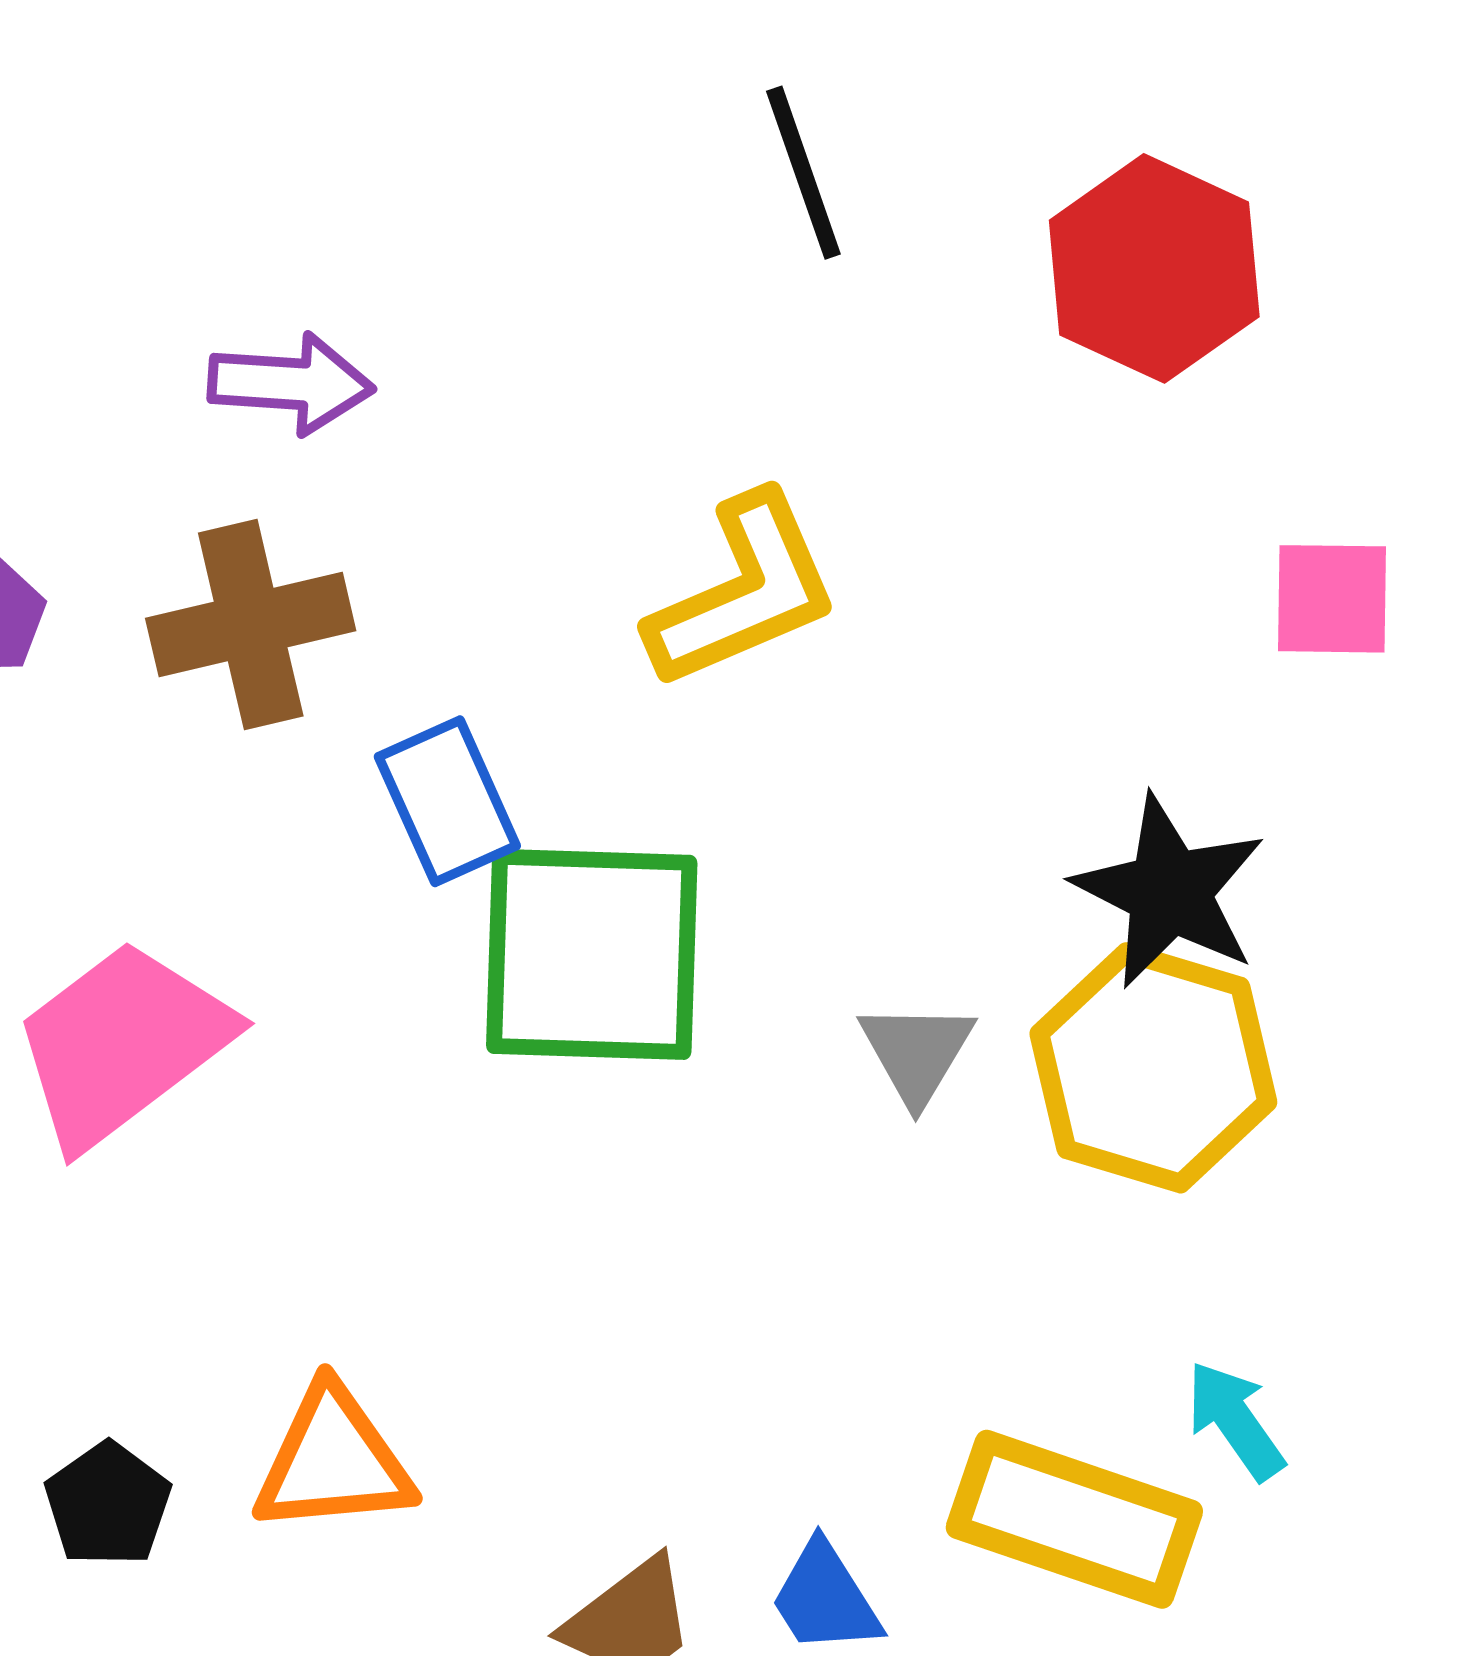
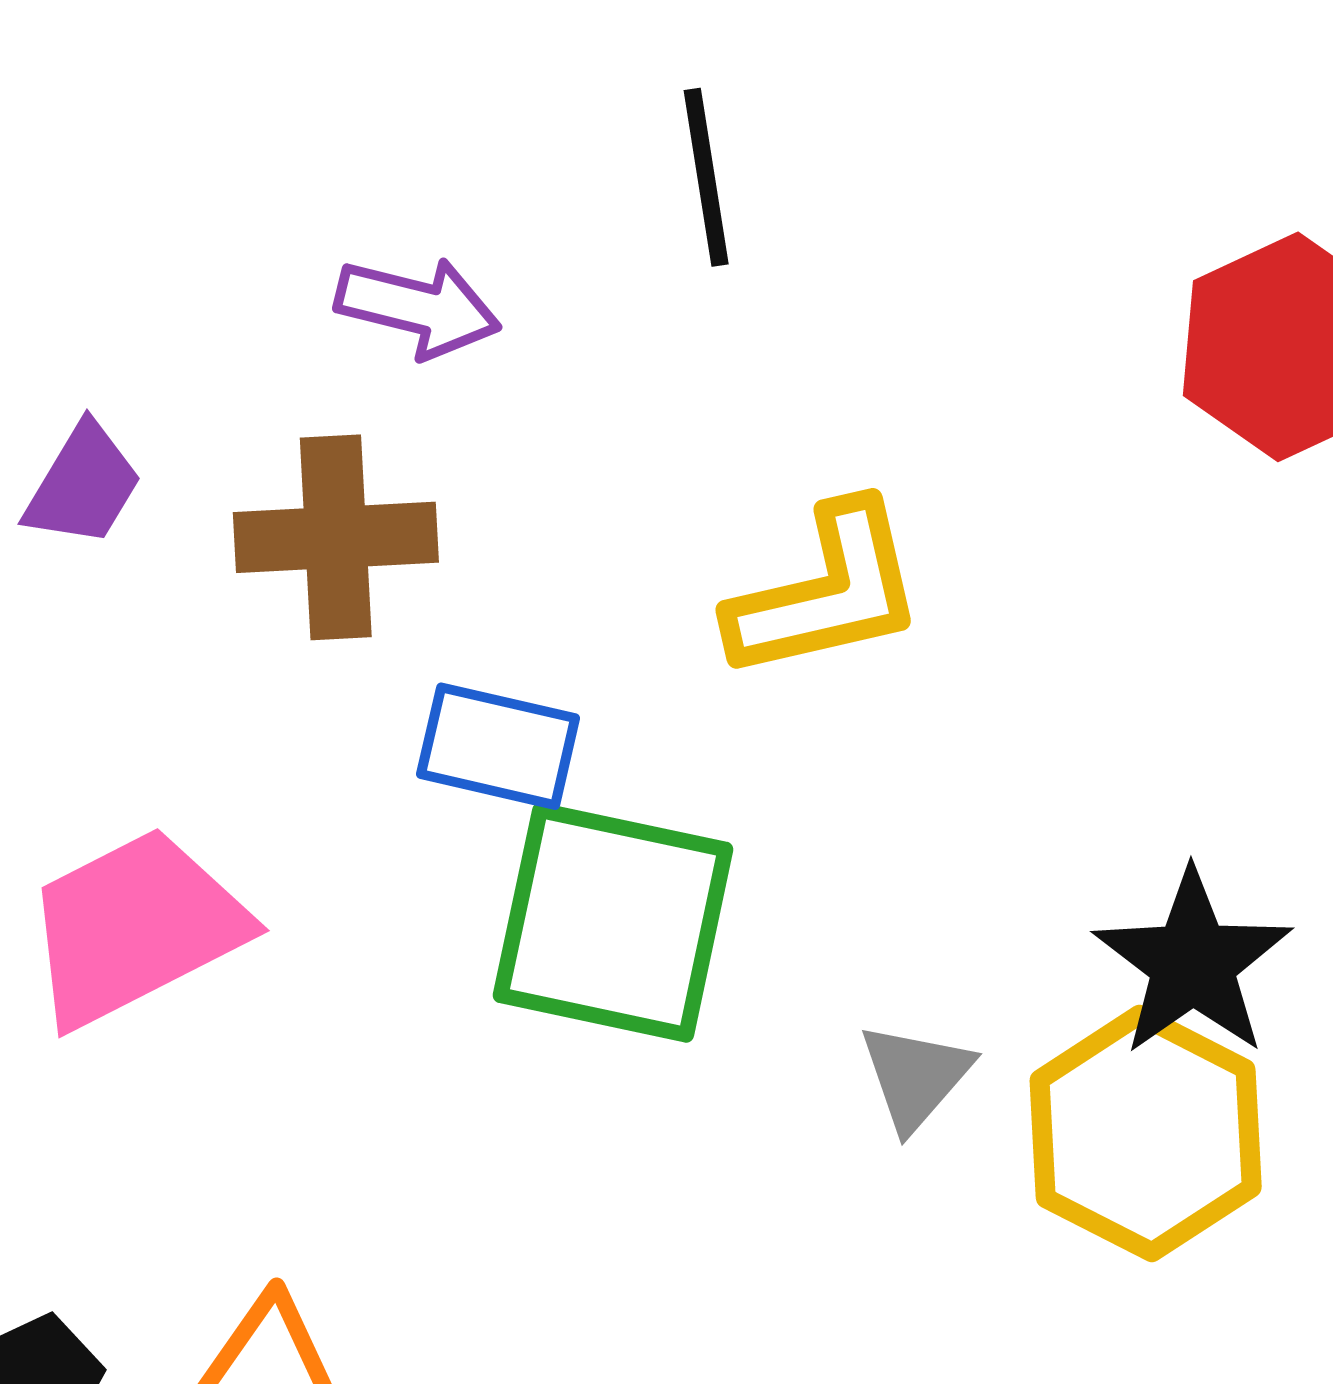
black line: (803, 173) -> (706, 177), moved
blue rectangle: (447, 801) -> (498, 746), turned -63

